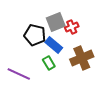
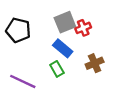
black pentagon: (35, 35) -> (18, 30), moved
brown cross: (82, 58) -> (95, 63), size x0.7

